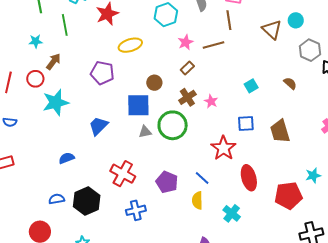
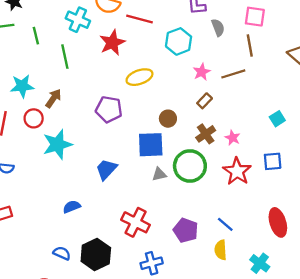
cyan star: (36, 41) -> (22, 86), moved, size x1.5
red star: (223, 148) -> (237, 171), moved
blue semicircle: (57, 199) -> (62, 253), turned 35

